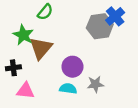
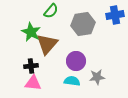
blue cross: (115, 16) -> (115, 15), turned 30
gray hexagon: (100, 26) -> (83, 24), moved
black cross: (13, 68) -> (31, 66), moved

